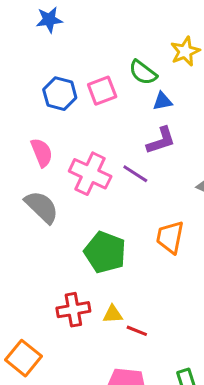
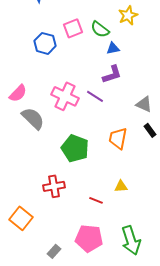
pink square: (102, 91) -> (73, 28), moved
pink semicircle: (42, 153) -> (18, 93), moved, turned 66
yellow triangle: (113, 314) -> (121, 186), moved

